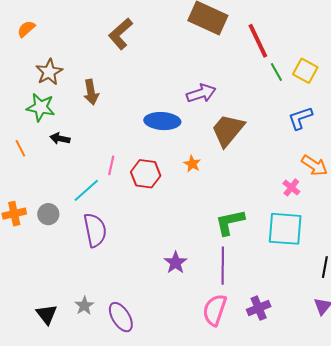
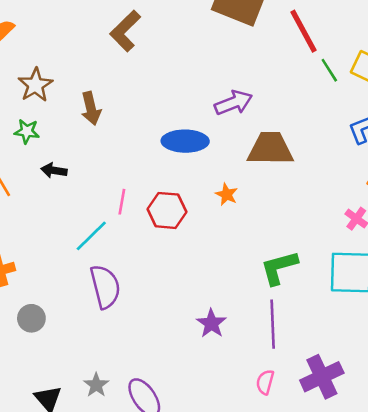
green star: (41, 107) -> (27, 131), size x0.7
brown trapezoid: (228, 130) -> (270, 149), turned 54
gray circle: (48, 214) -> (31, 318), moved
purple cross: (259, 308) -> (322, 377), size x1.4
pink semicircle: (215, 310) -> (265, 382), size x0.6

